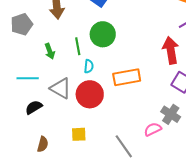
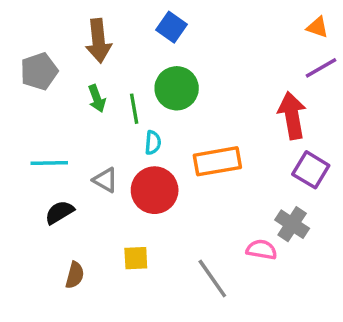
green arrow: (50, 51) -> (97, 98), moved
gray triangle: (61, 88) -> (105, 180), size x0.7
pink semicircle: (153, 129) -> (262, 250), turned 36

